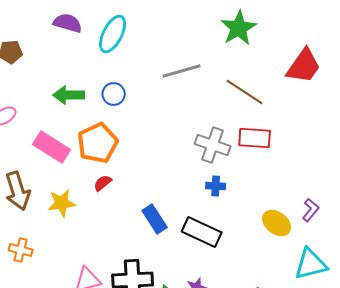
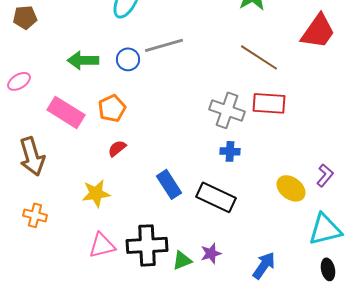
gray line: (182, 71) -> (164, 45), moved
orange pentagon: (98, 143) -> (112, 108), size x0.7
yellow star: (62, 203) -> (96, 193), moved

